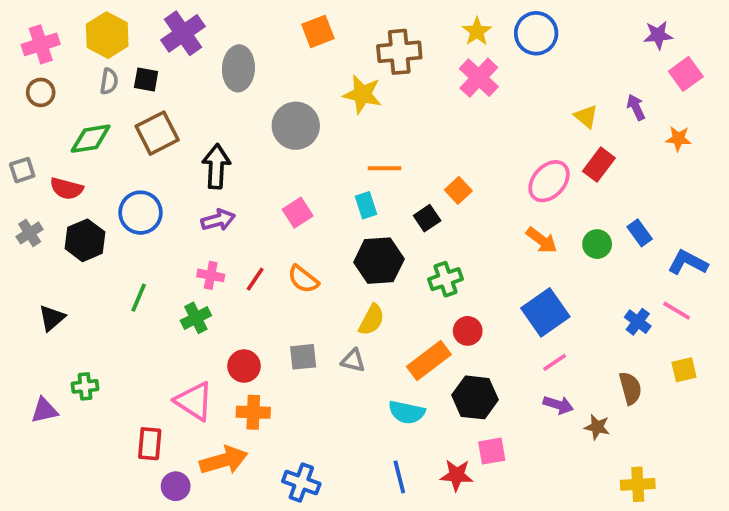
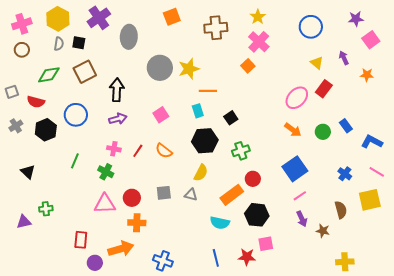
blue circle: (536, 33) -> (311, 27), moved
yellow star: (362, 94) -> (189, 69), moved, turned -30
orange square: (458, 190) -> (248, 66), moved
pink line: (677, 311) -> (377, 172), moved
black triangle: (52, 318) -> (28, 172), turned -35
green cross: (196, 318) -> (106, 172), turned -35
yellow square: (684, 370) -> (370, 200), size x1.6
pink triangle: (194, 401) -> (105, 204), moved, turned -35
purple arrow: (558, 405) -> (302, 219), turned 49

